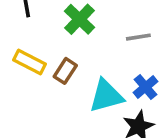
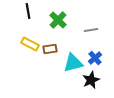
brown rectangle: (65, 71) -> (50, 49), turned 48

